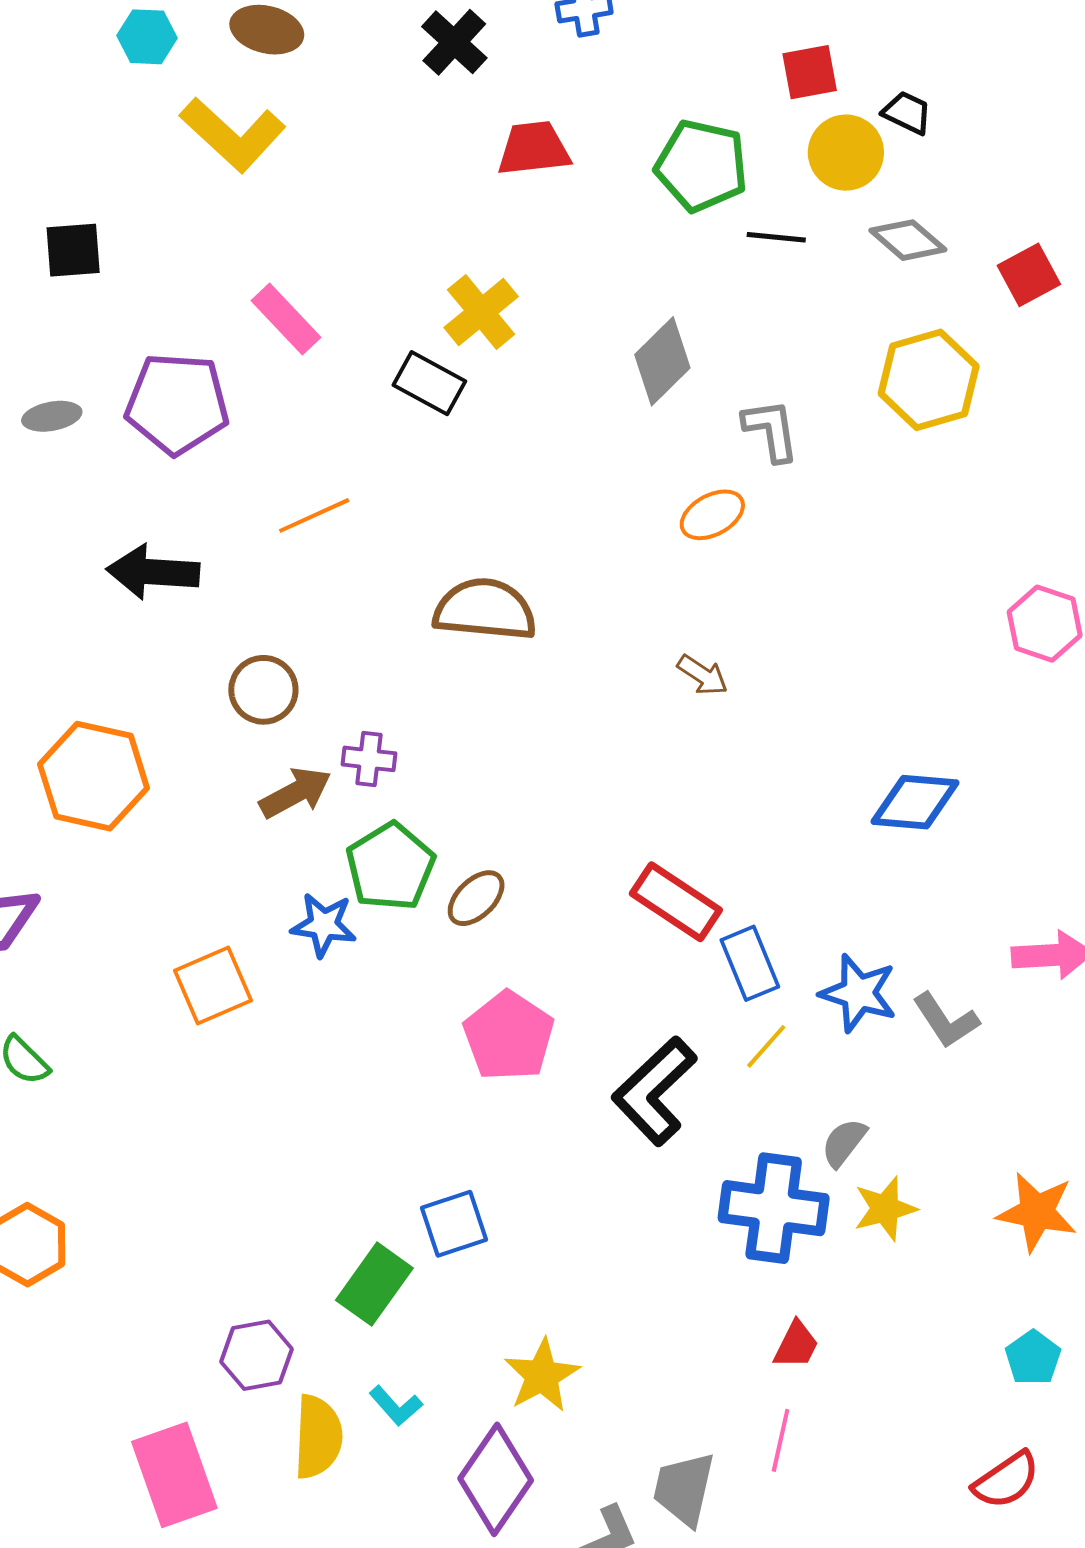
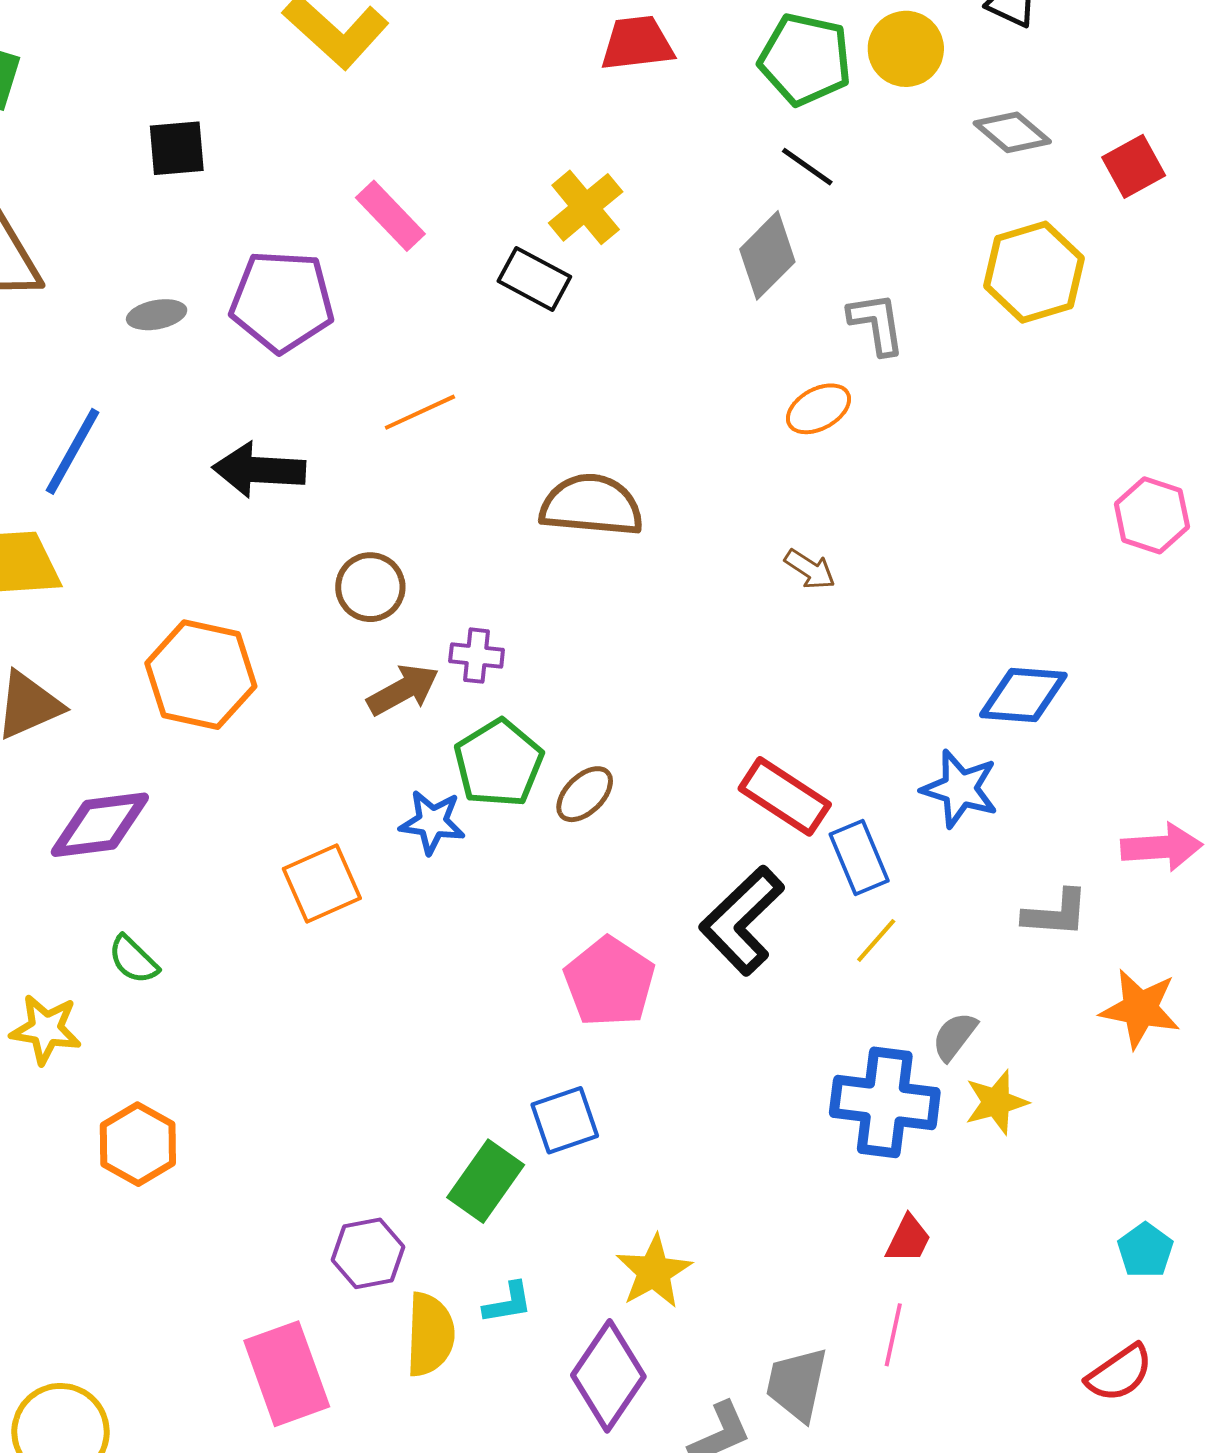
yellow circle: (846, 153) -> (906, 49), moved
black line: (776, 237) -> (807, 167), moved, turned 30
blue star: (858, 993) -> (960, 789), moved
gray L-shape: (946, 1020) -> (1056, 913), turned -52
pink pentagon: (509, 1036) -> (609, 982), moved
black L-shape: (654, 1091) -> (742, 921), moved
orange star: (1037, 1212) -> (1140, 1009), moved
cyan L-shape: (396, 1406) -> (508, 1303), turned -58

